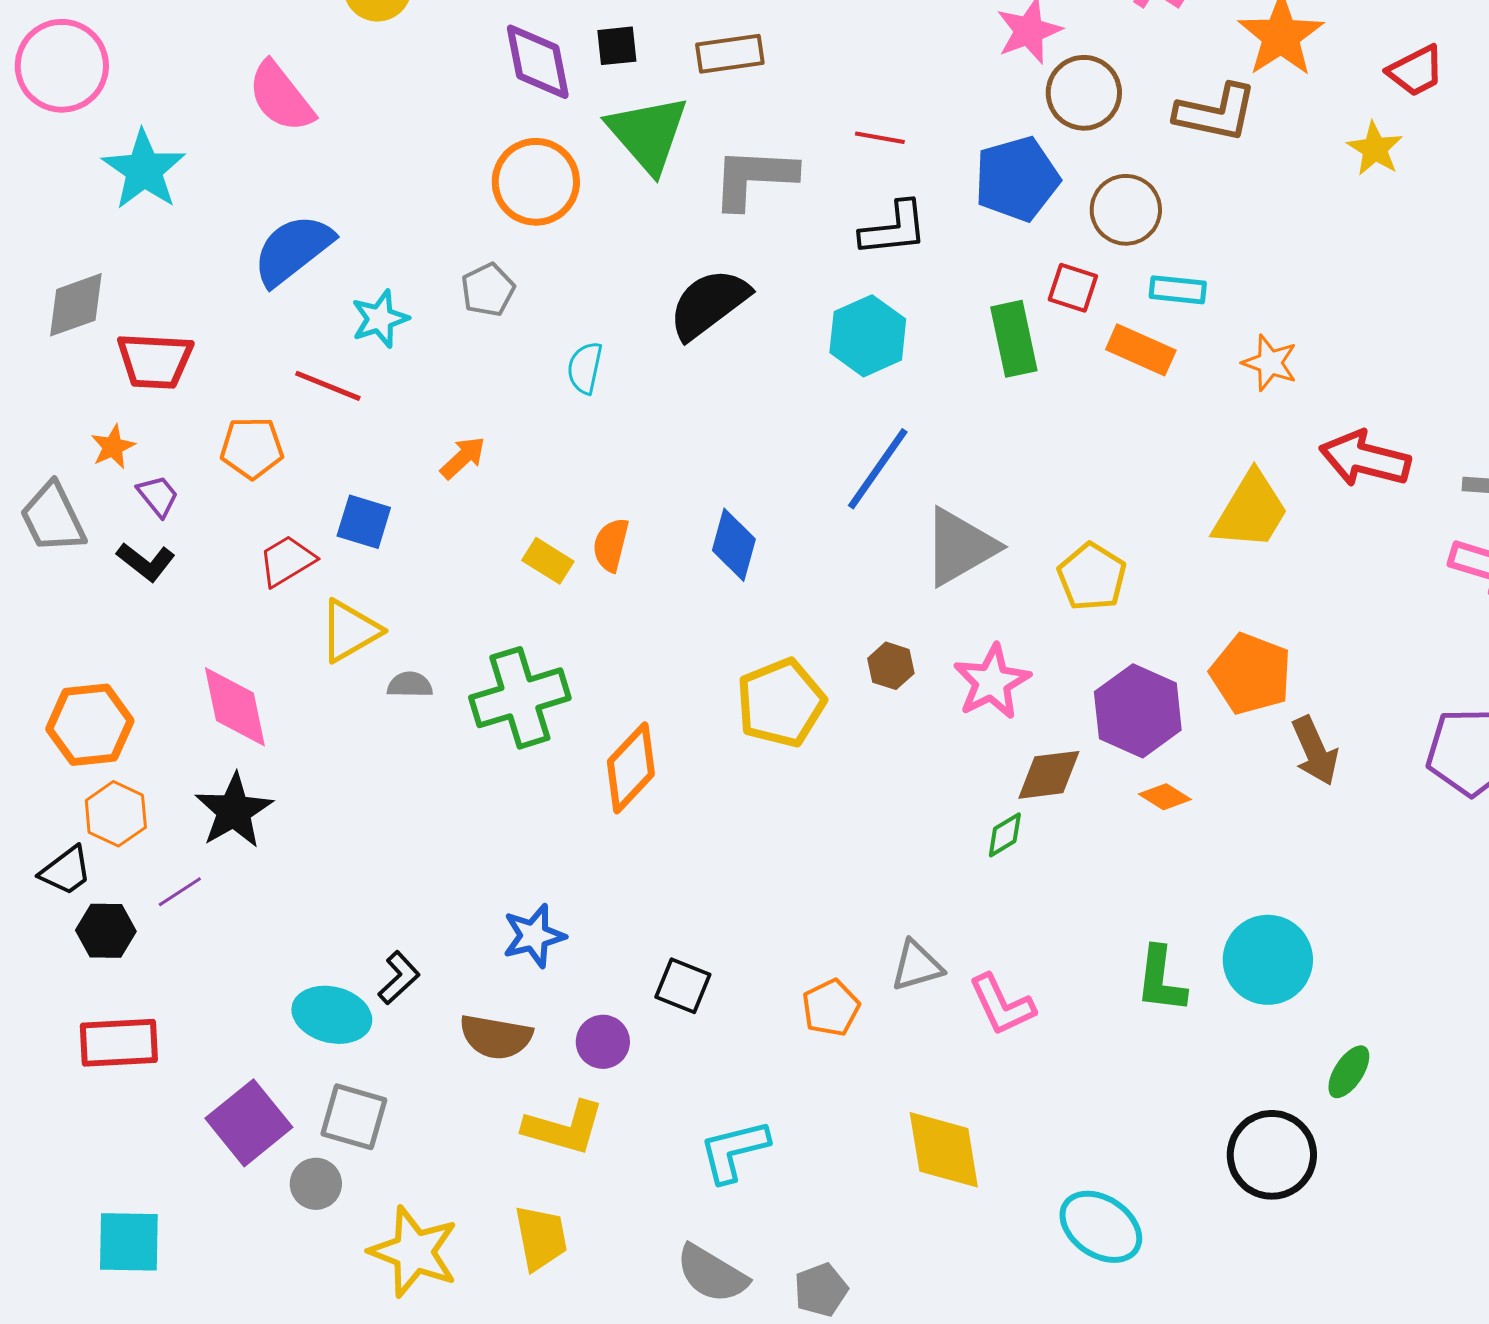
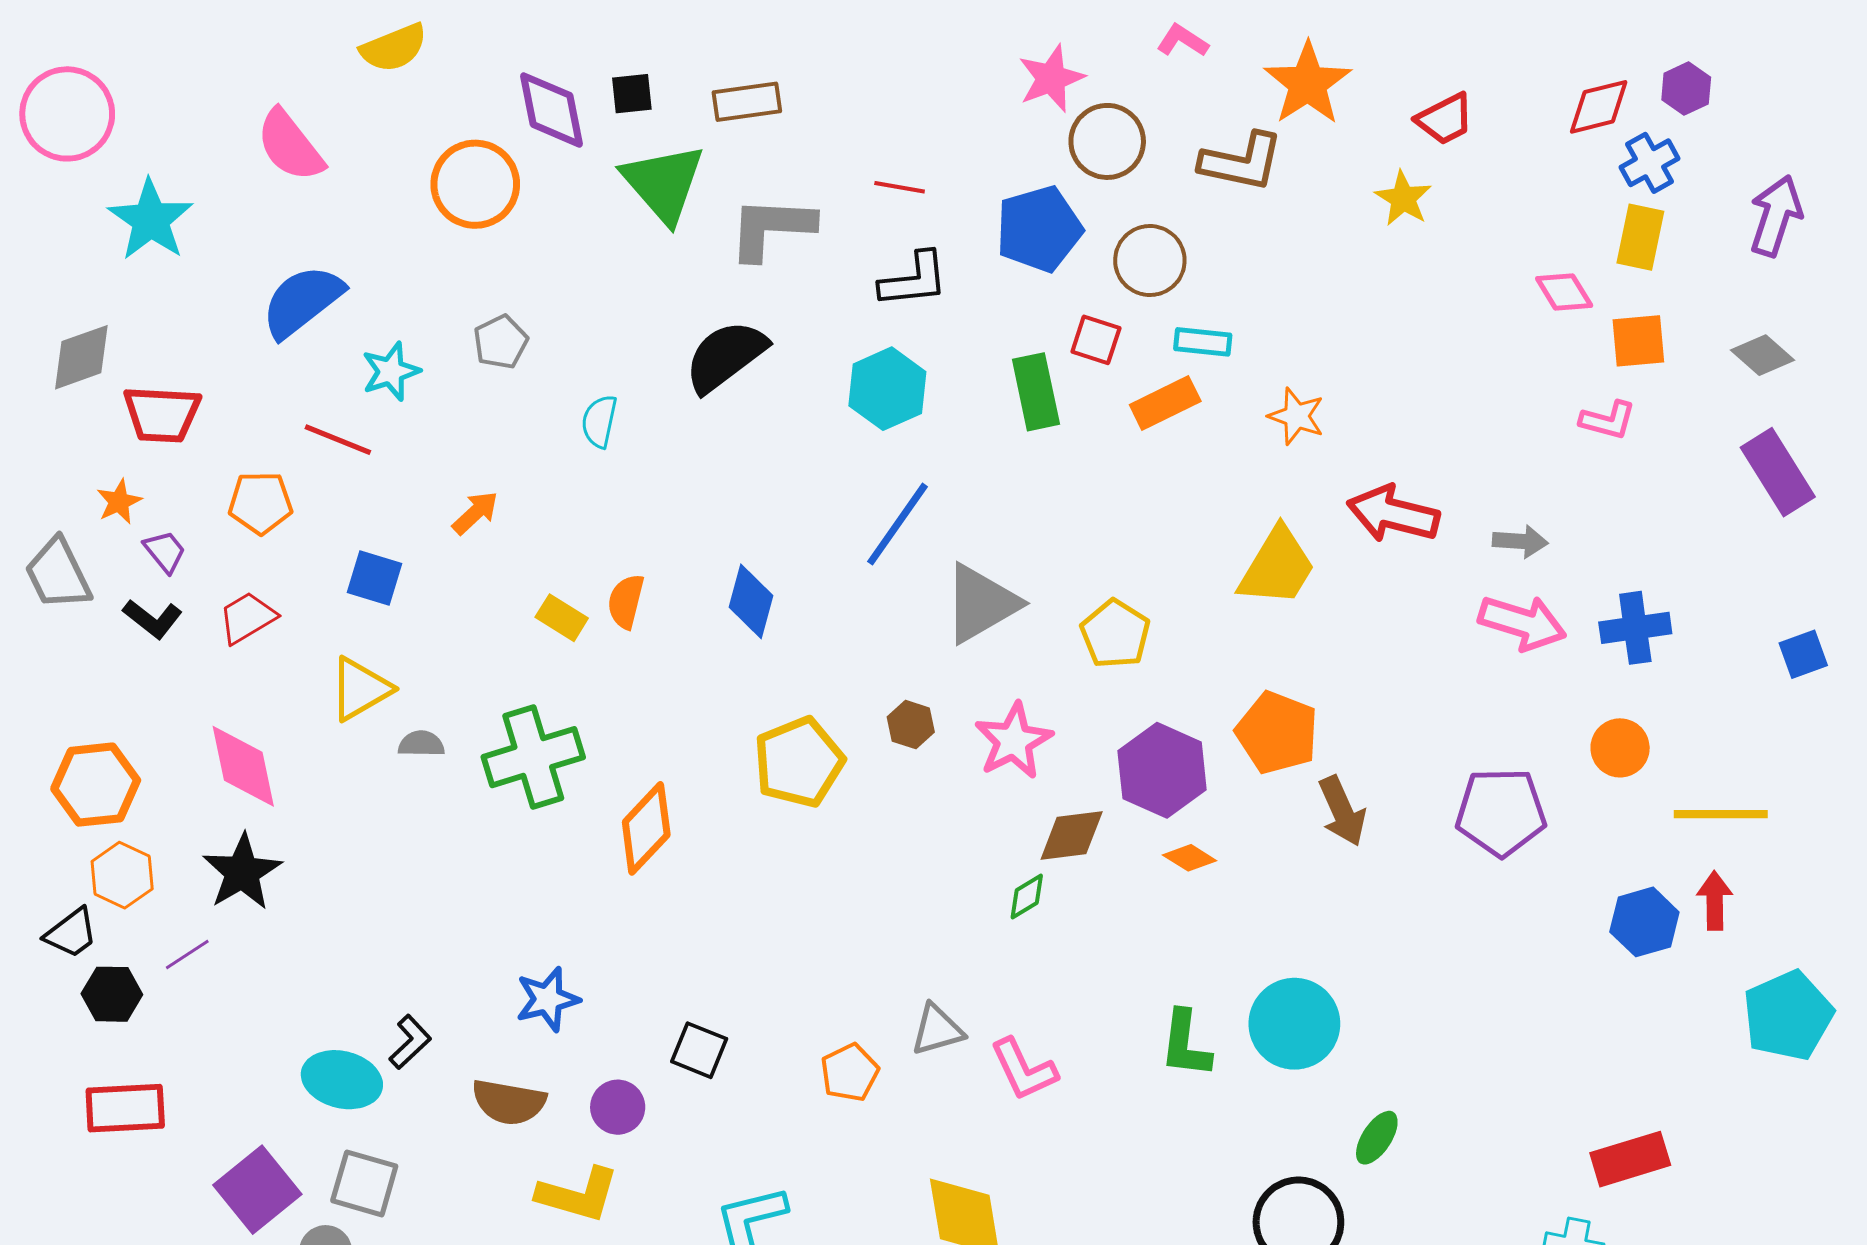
orange circle: (536, 182) -> (475, 184), moved
orange rectangle: (1141, 350) -> (1165, 403), turned -50
red trapezoid: (287, 561) -> (247, 618), moved

